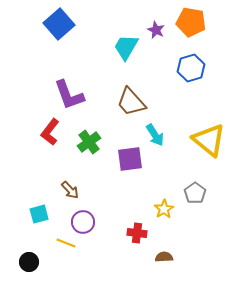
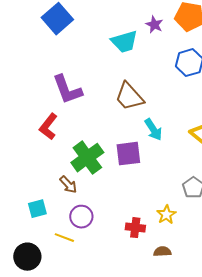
cyan trapezoid: (126, 47) -> (124, 42), turned -136
green cross: (89, 142) -> (87, 158), moved, size x1.4
yellow star: (164, 209) -> (166, 215), moved
black circle: (29, 262) -> (27, 257), size x1.4

